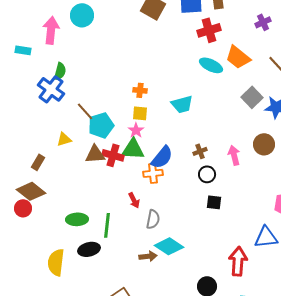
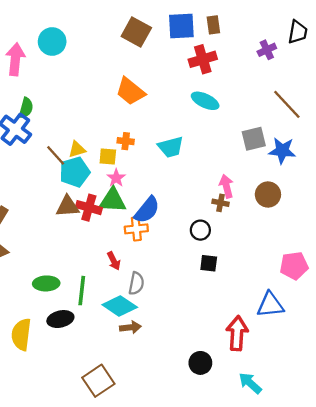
orange trapezoid: (238, 57) -> (130, 91), moved
orange cross: (140, 90) -> (126, 141), moved
gray square: (252, 97) -> (254, 139), turned 30
yellow square: (140, 113) -> (108, 157), moved
yellow triangle: (64, 139) -> (77, 149), moved
brown cross: (200, 151) -> (221, 203), moved, turned 32
pink arrow: (234, 155) -> (226, 186), moved
cyan diamond: (169, 246) -> (120, 306), moved

